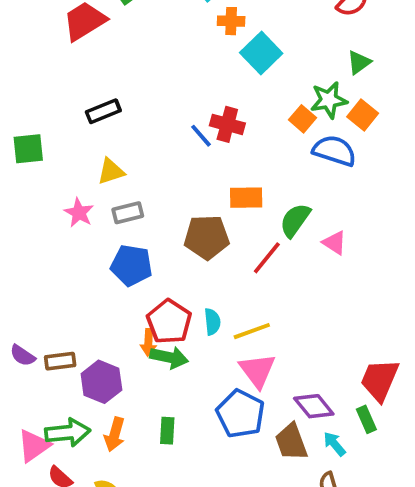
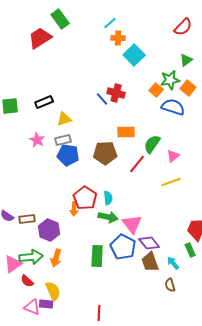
black rectangle: (103, 111) -> (44, 102), moved
yellow triangle: (111, 171) -> (64, 119), moved
pink triangle: (334, 243) -> (173, 156), turned 48
blue pentagon: (132, 265) -> (68, 155), moved
yellow line: (252, 331) -> (171, 182), moved
green arrow: (169, 357) -> (108, 217), moved
purple diamond: (314, 406) -> (149, 243), moved
green rectangle: (167, 431) -> (97, 256), moved, size x1.5

